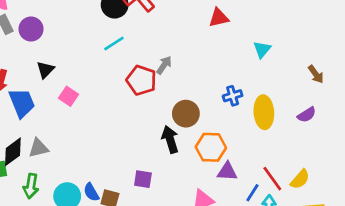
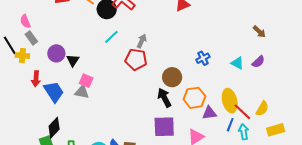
purple circle: (31, 29) -> (56, 53), moved
cyan triangle: (262, 49) -> (237, 63), moved, turned -32
gray arrow: (164, 65) -> (142, 41), moved
black triangle: (45, 70) -> (73, 60), moved
yellow ellipse: (264, 112) -> (230, 101), moved
gray triangle: (38, 148) -> (82, 92), moved, turned 35
purple square: (143, 179) -> (164, 127), moved, size x1.6

